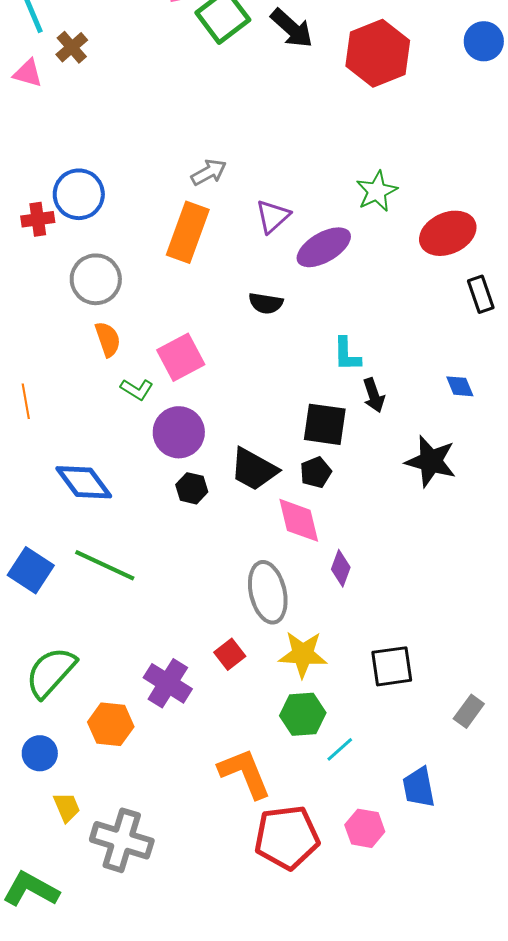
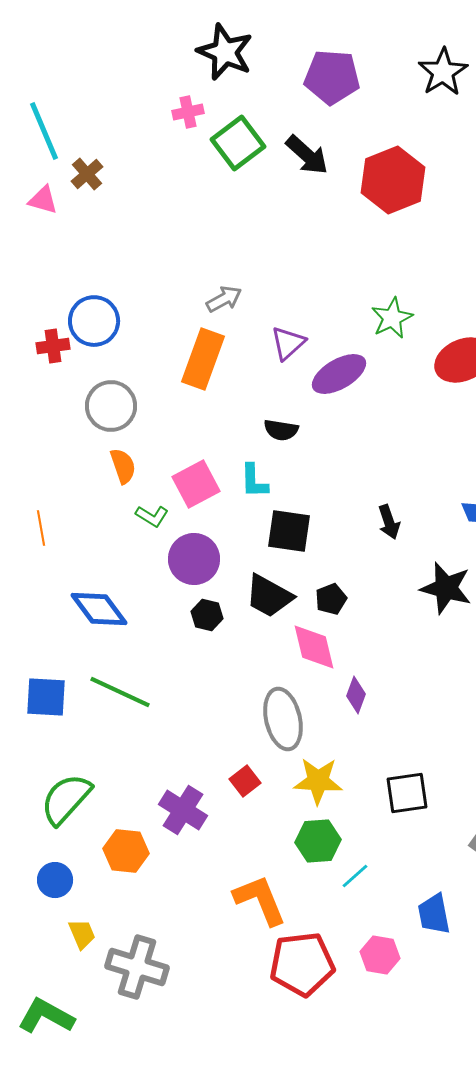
cyan L-shape: (347, 354) -> (254, 481), moved
black square: (325, 424) -> (289, 531), moved
blue square: (31, 570) -> (46, 697), turned -30

